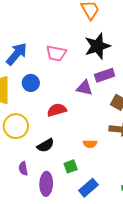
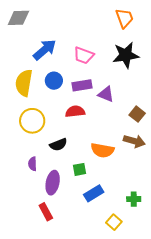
purple rectangle: (105, 75) -> (82, 85), moved
orange semicircle: (90, 144) -> (102, 150), size x1.6

